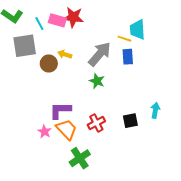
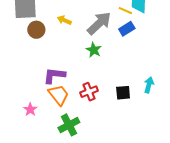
blue rectangle: (128, 57) -> (127, 29), turned 56
brown circle: (49, 63) -> (36, 30), moved
pink star: (44, 132) -> (30, 109), moved

